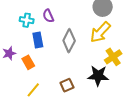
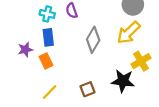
blue rectangle: (38, 40) -> (48, 37), moved

